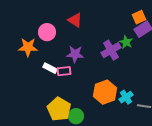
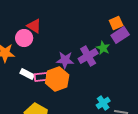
red triangle: (75, 20) -> (34, 26), moved
purple star: (75, 54) -> (65, 60), moved
orange hexagon: (105, 92) -> (57, 79), moved

